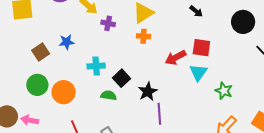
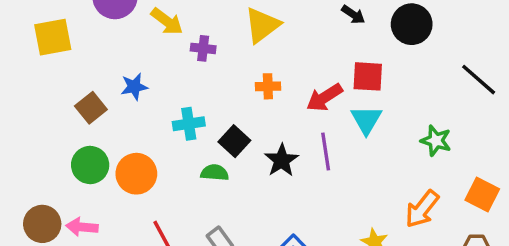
black circle: (243, 22) -> (412, 24), moved
orange cross: (144, 36) -> (268, 86), moved
green star: (224, 91) -> (436, 141), moved
purple line: (159, 114) -> (326, 151), moved

